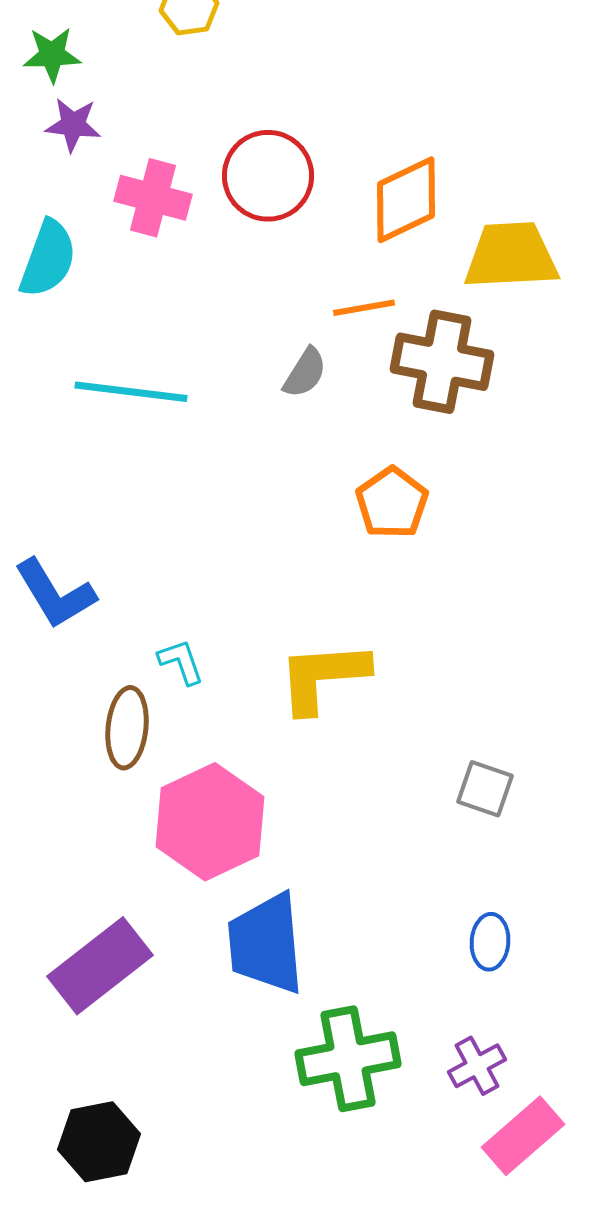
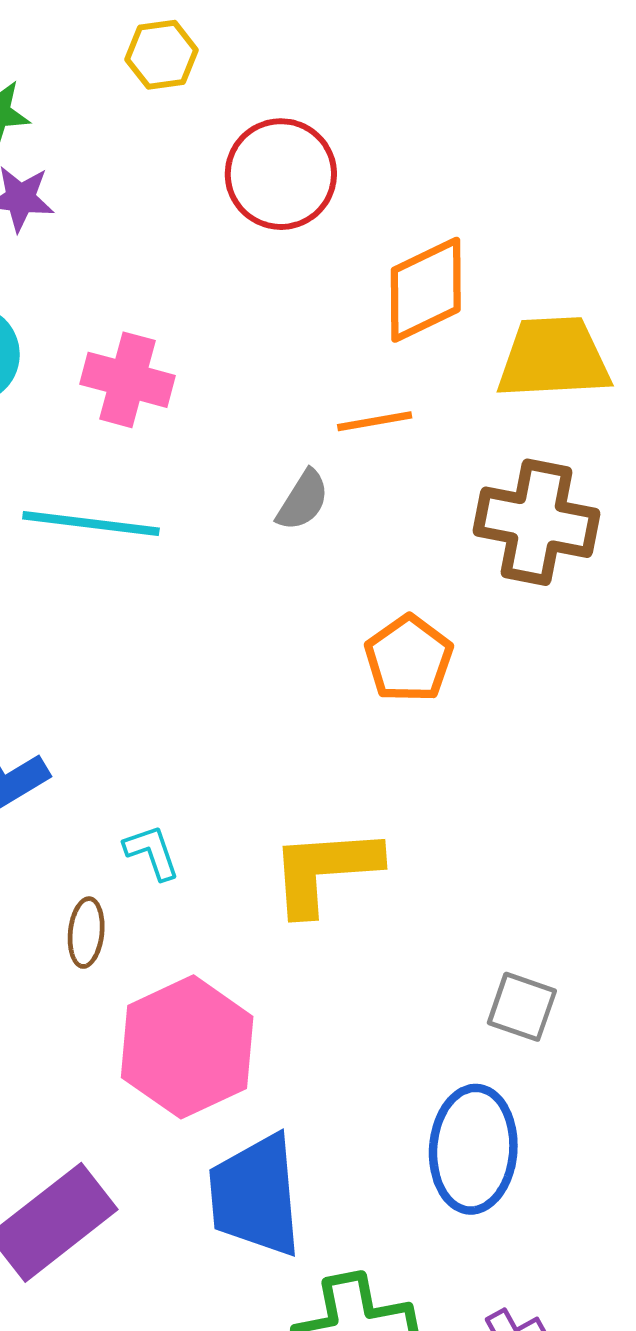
red circle: (268, 176) -> (281, 174), moved
pink cross: (153, 198) -> (127, 380), moved
brown cross: (442, 362) -> (537, 522), moved
brown ellipse: (127, 728) -> (86, 933), size x0.7
blue ellipse: (490, 942) -> (473, 1149), moved, size x1.8

